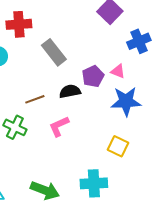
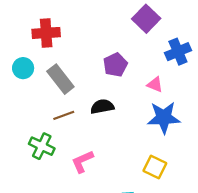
gray rectangle: (54, 52) -> (60, 79), moved
purple pentagon: (93, 76) -> (115, 65), moved
pink L-shape: (59, 126) -> (82, 162), moved

